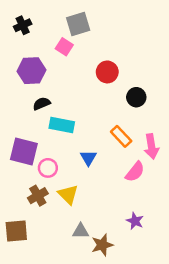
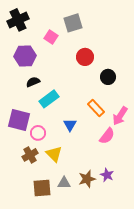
gray square: (78, 24) -> (73, 23), moved
black cross: (23, 25) -> (18, 20), size x1.5
cyan rectangle: (62, 125) -> (49, 99), turned -48
pink arrow: (151, 146) -> (120, 116), turned 42
brown square: (16, 231) -> (42, 188), moved
brown star: (102, 245) -> (87, 179), moved

